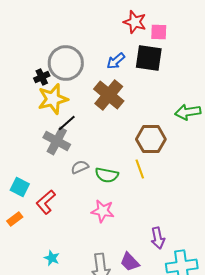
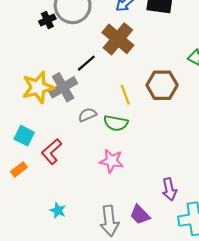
yellow star: (53, 99) -> (38, 87), moved
black line: (67, 123) -> (86, 63), moved
gray cross: (57, 141) -> (63, 87), turned 32
yellow line: (140, 169) -> (125, 95), moved

